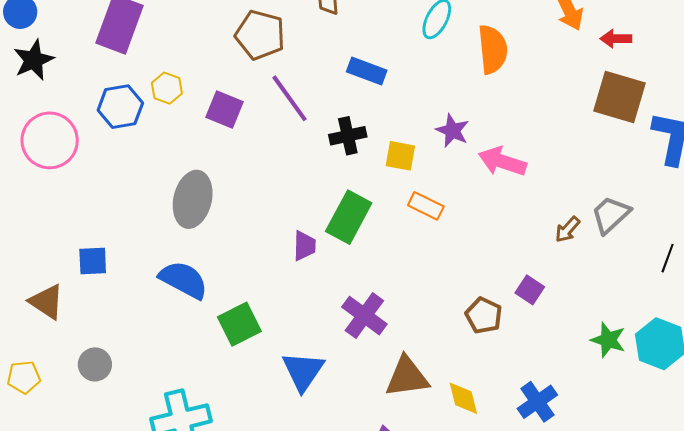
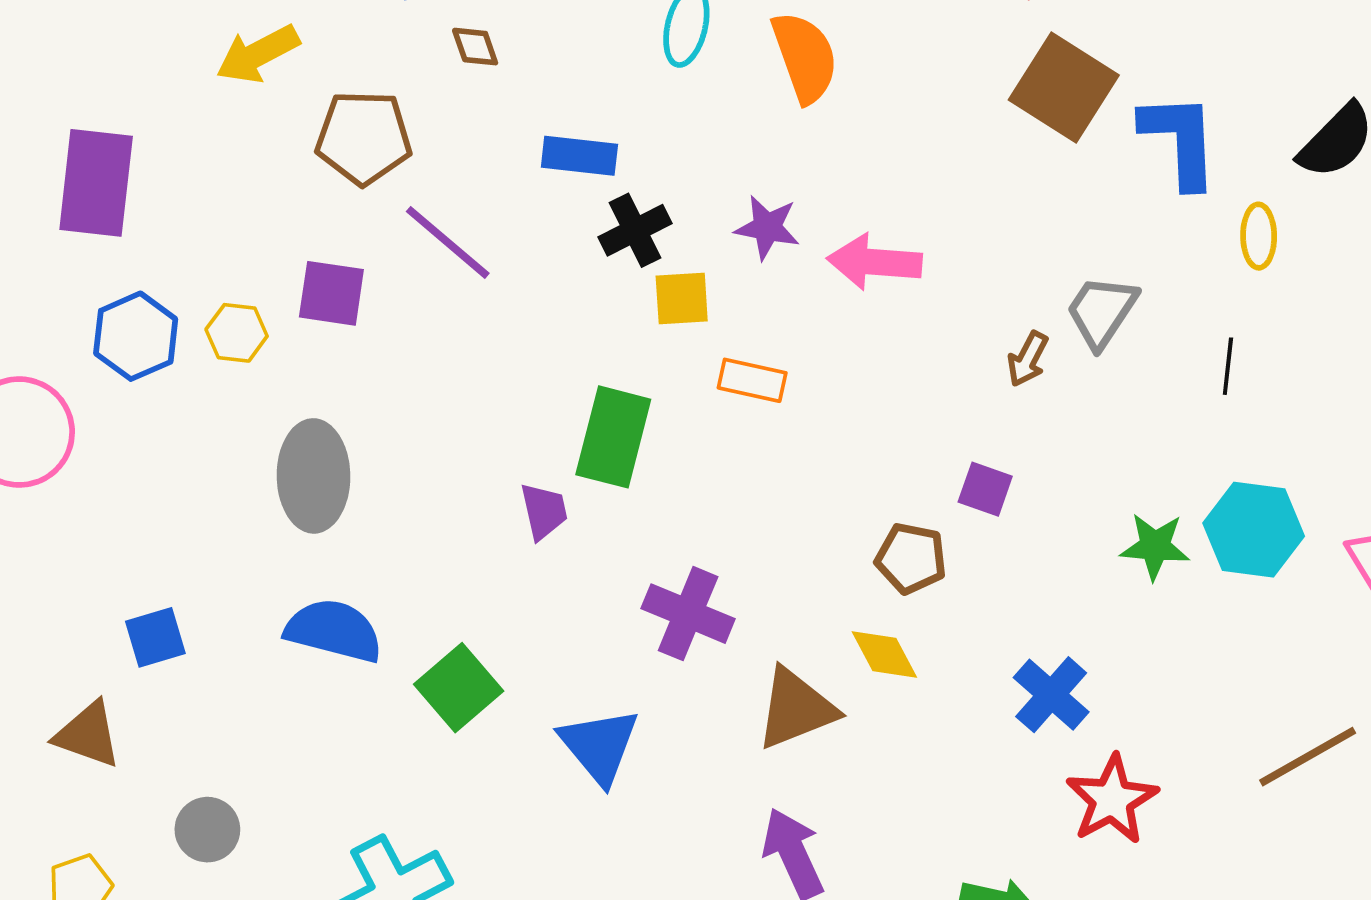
yellow hexagon: (167, 88) -> (237, 333), moved
brown square: (619, 97) -> (1064, 88), turned 30
black cross: (348, 136) -> (635, 230), moved
yellow diamond: (463, 398) -> (884, 655), moved

